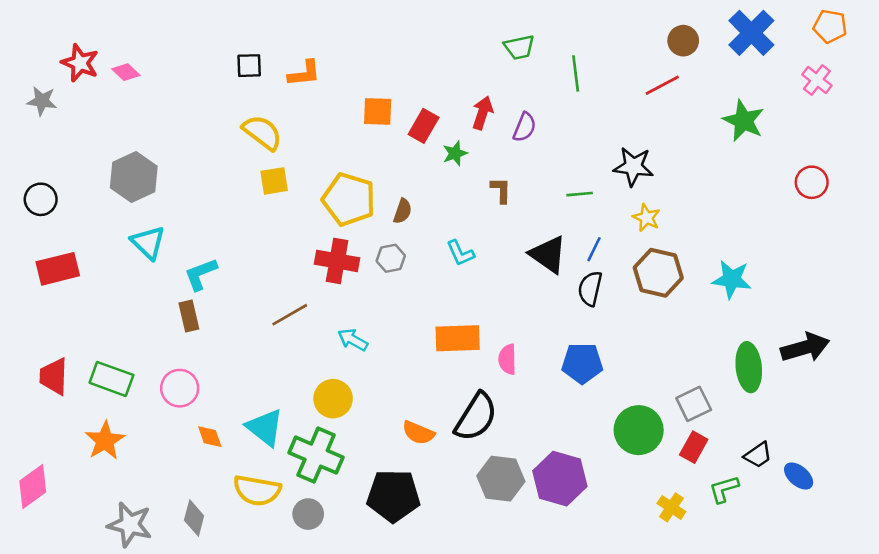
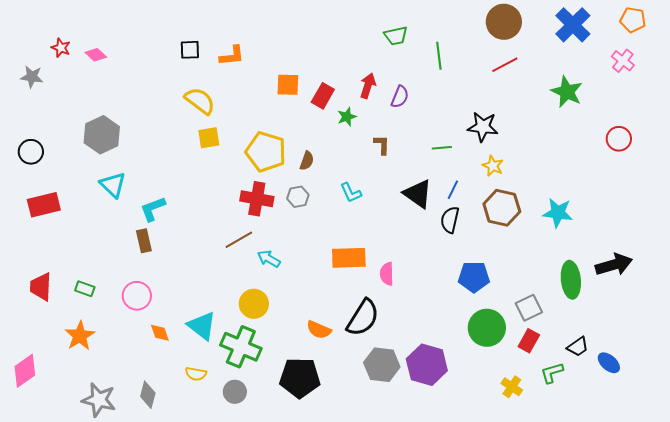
brown circle: (683, 41) -> (504, 22), moved, size x1.5
red star: (80, 63) -> (61, 48), size x0.7
brown line: (290, 315) -> (239, 240), moved
blue pentagon: (582, 363) -> (474, 277), moved
green rectangle: (111, 379) -> (85, 289), size x0.6
yellow semicircle: (257, 490) -> (196, 374), size x0.6

